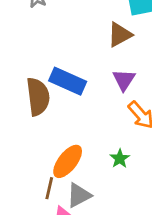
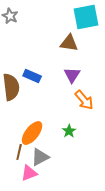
brown triangle: (120, 35) -> (69, 43), turned 36
blue rectangle: (68, 81) -> (32, 76), size x0.7

